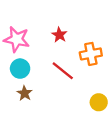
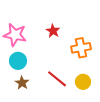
red line: (63, 71) -> (57, 79), moved
yellow circle: (99, 102) -> (83, 82), moved

